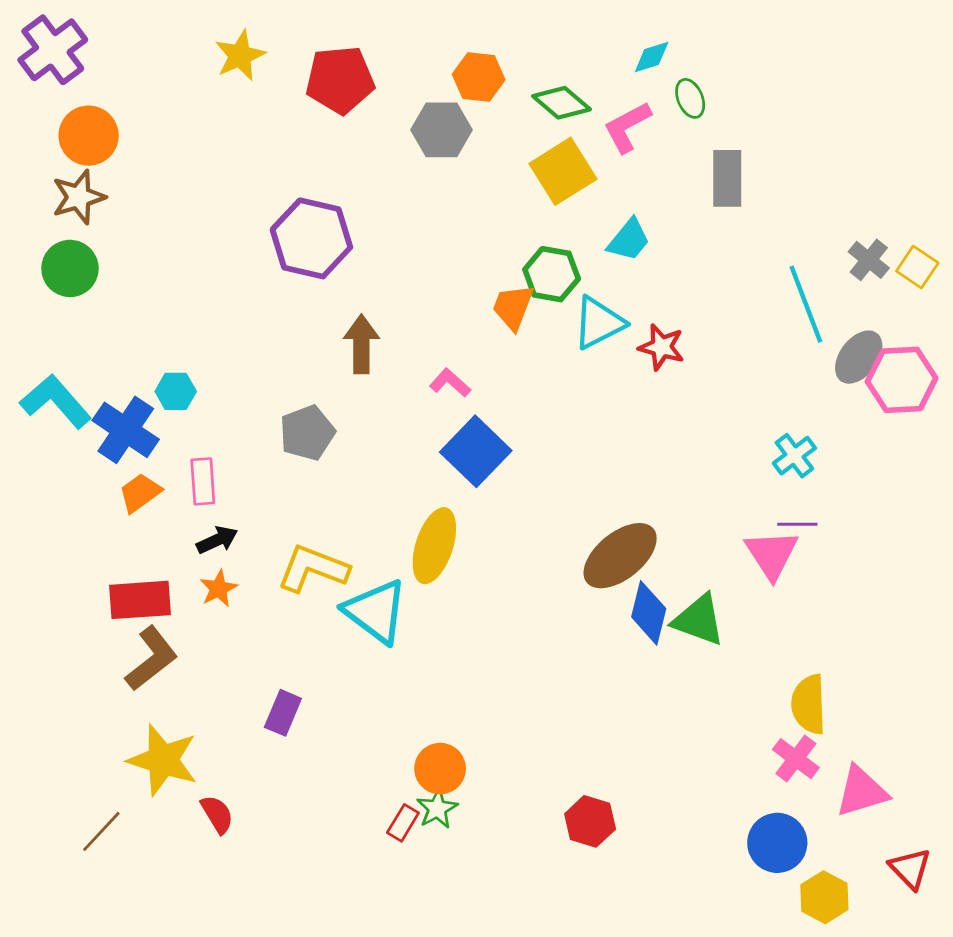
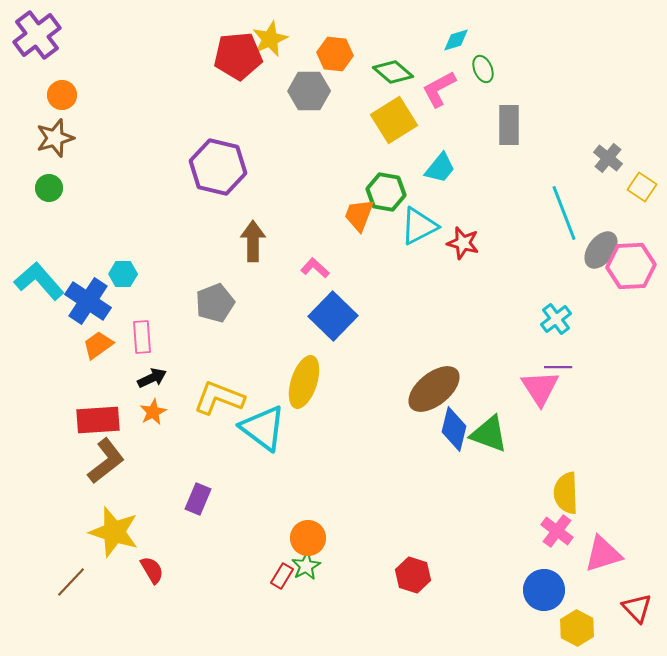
yellow star: (240, 56) -> (270, 39), moved
orange circle: (89, 136) -> (62, 95), size x0.7
gray cross: (869, 260) -> (608, 158), moved
green circle: (70, 268) -> (49, 188), size x0.7

